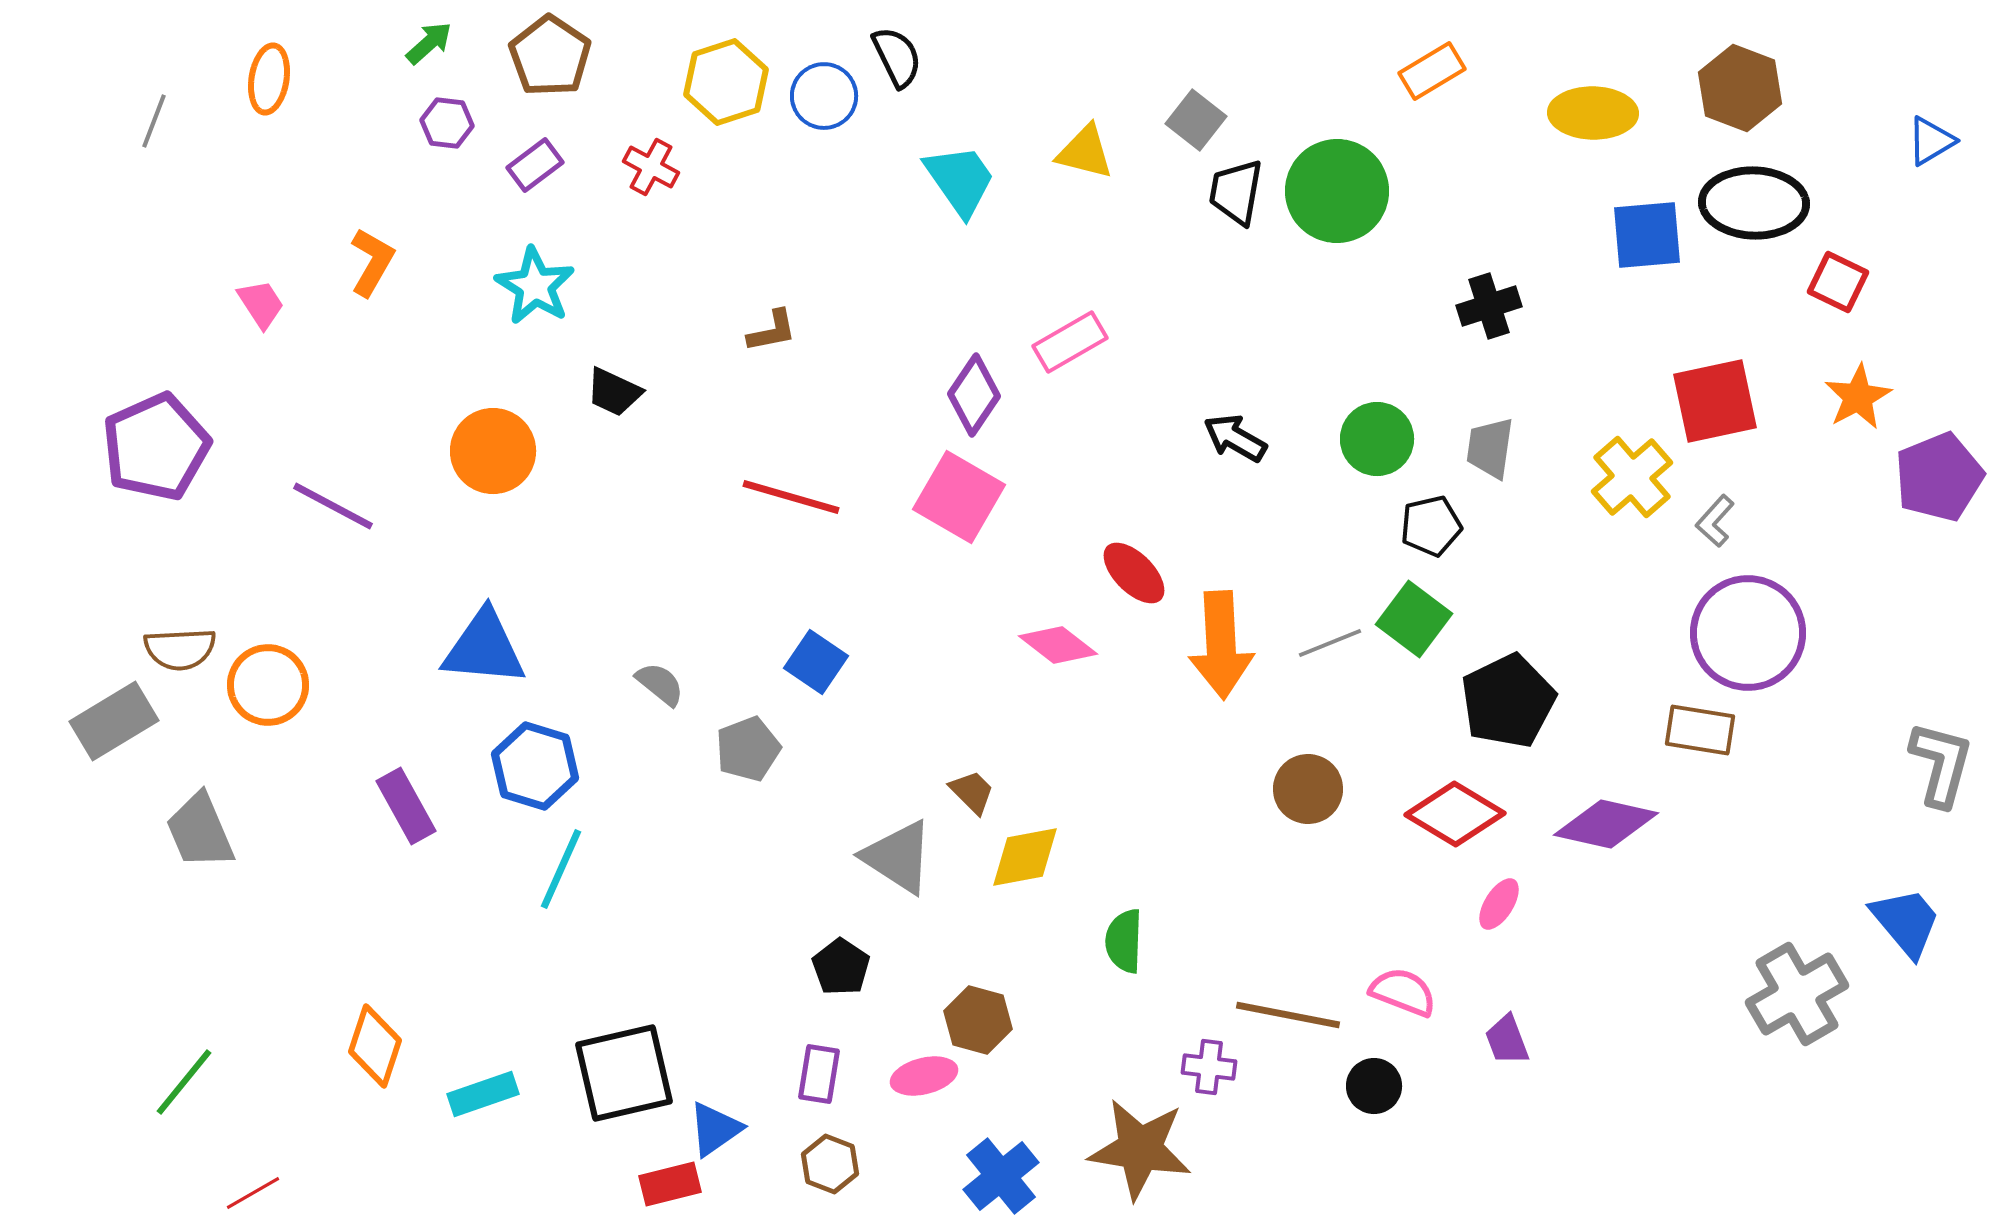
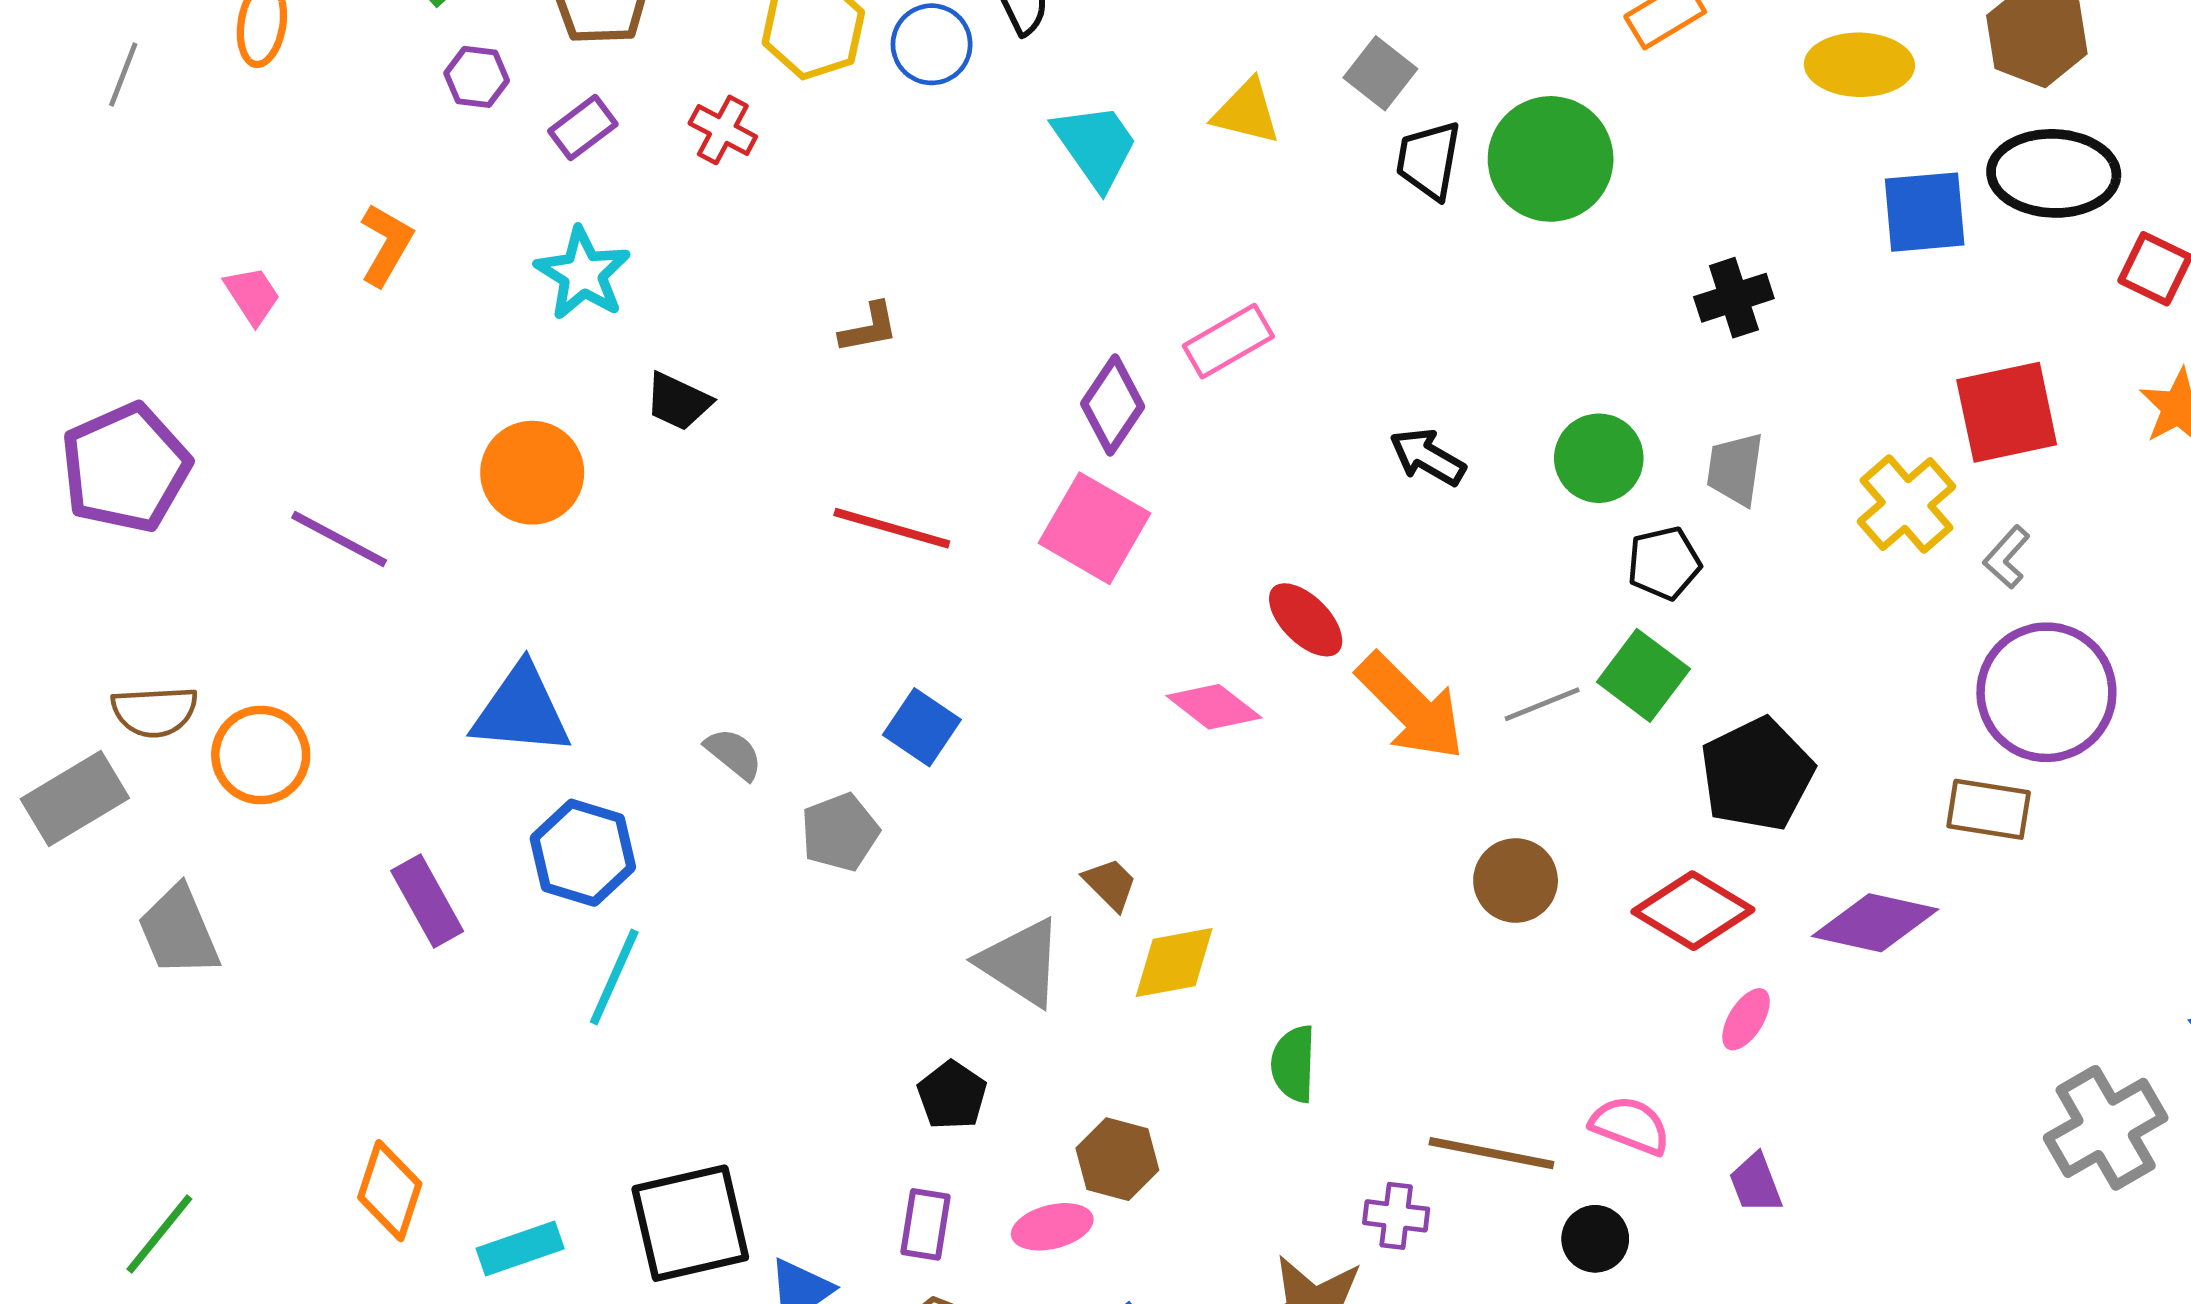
orange arrow: (1221, 645) -> (1411, 707), turned -42

